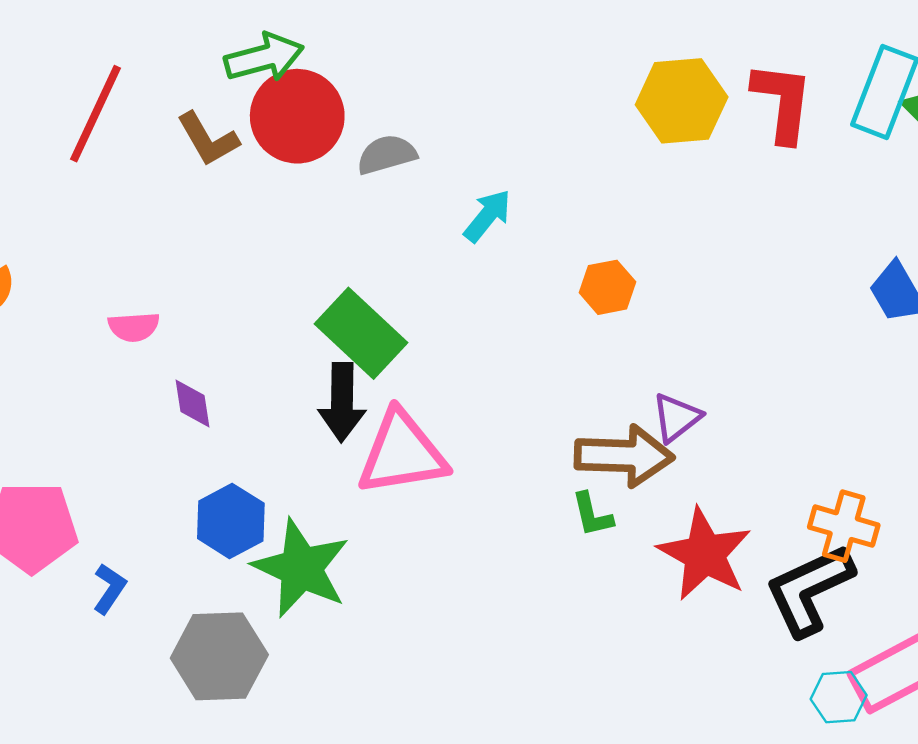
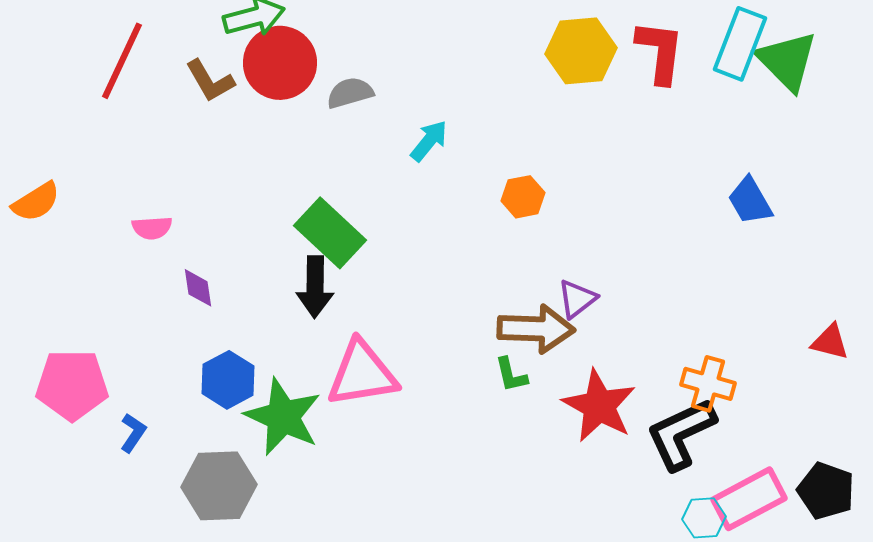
pink triangle: (402, 453) -> (362, 374), moved

